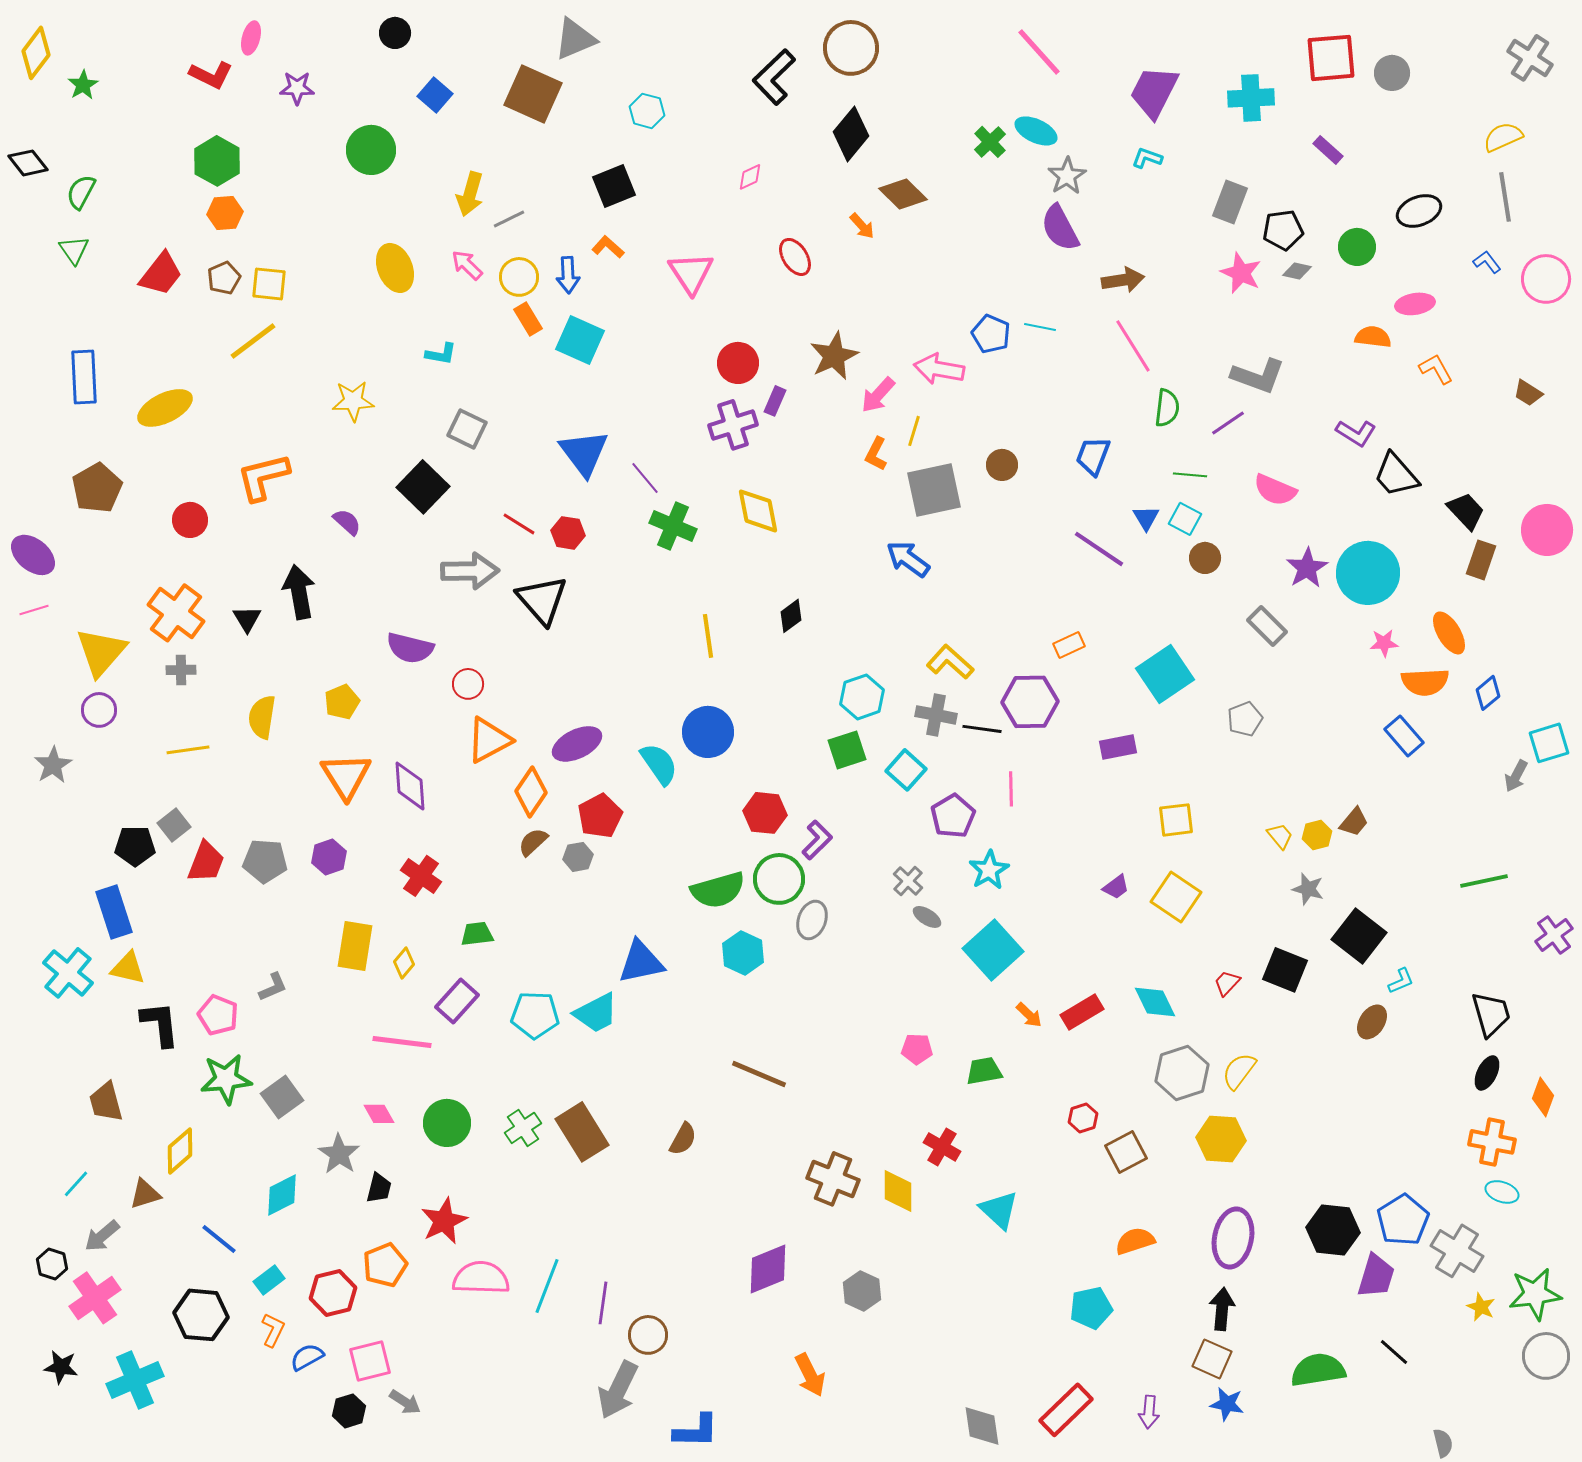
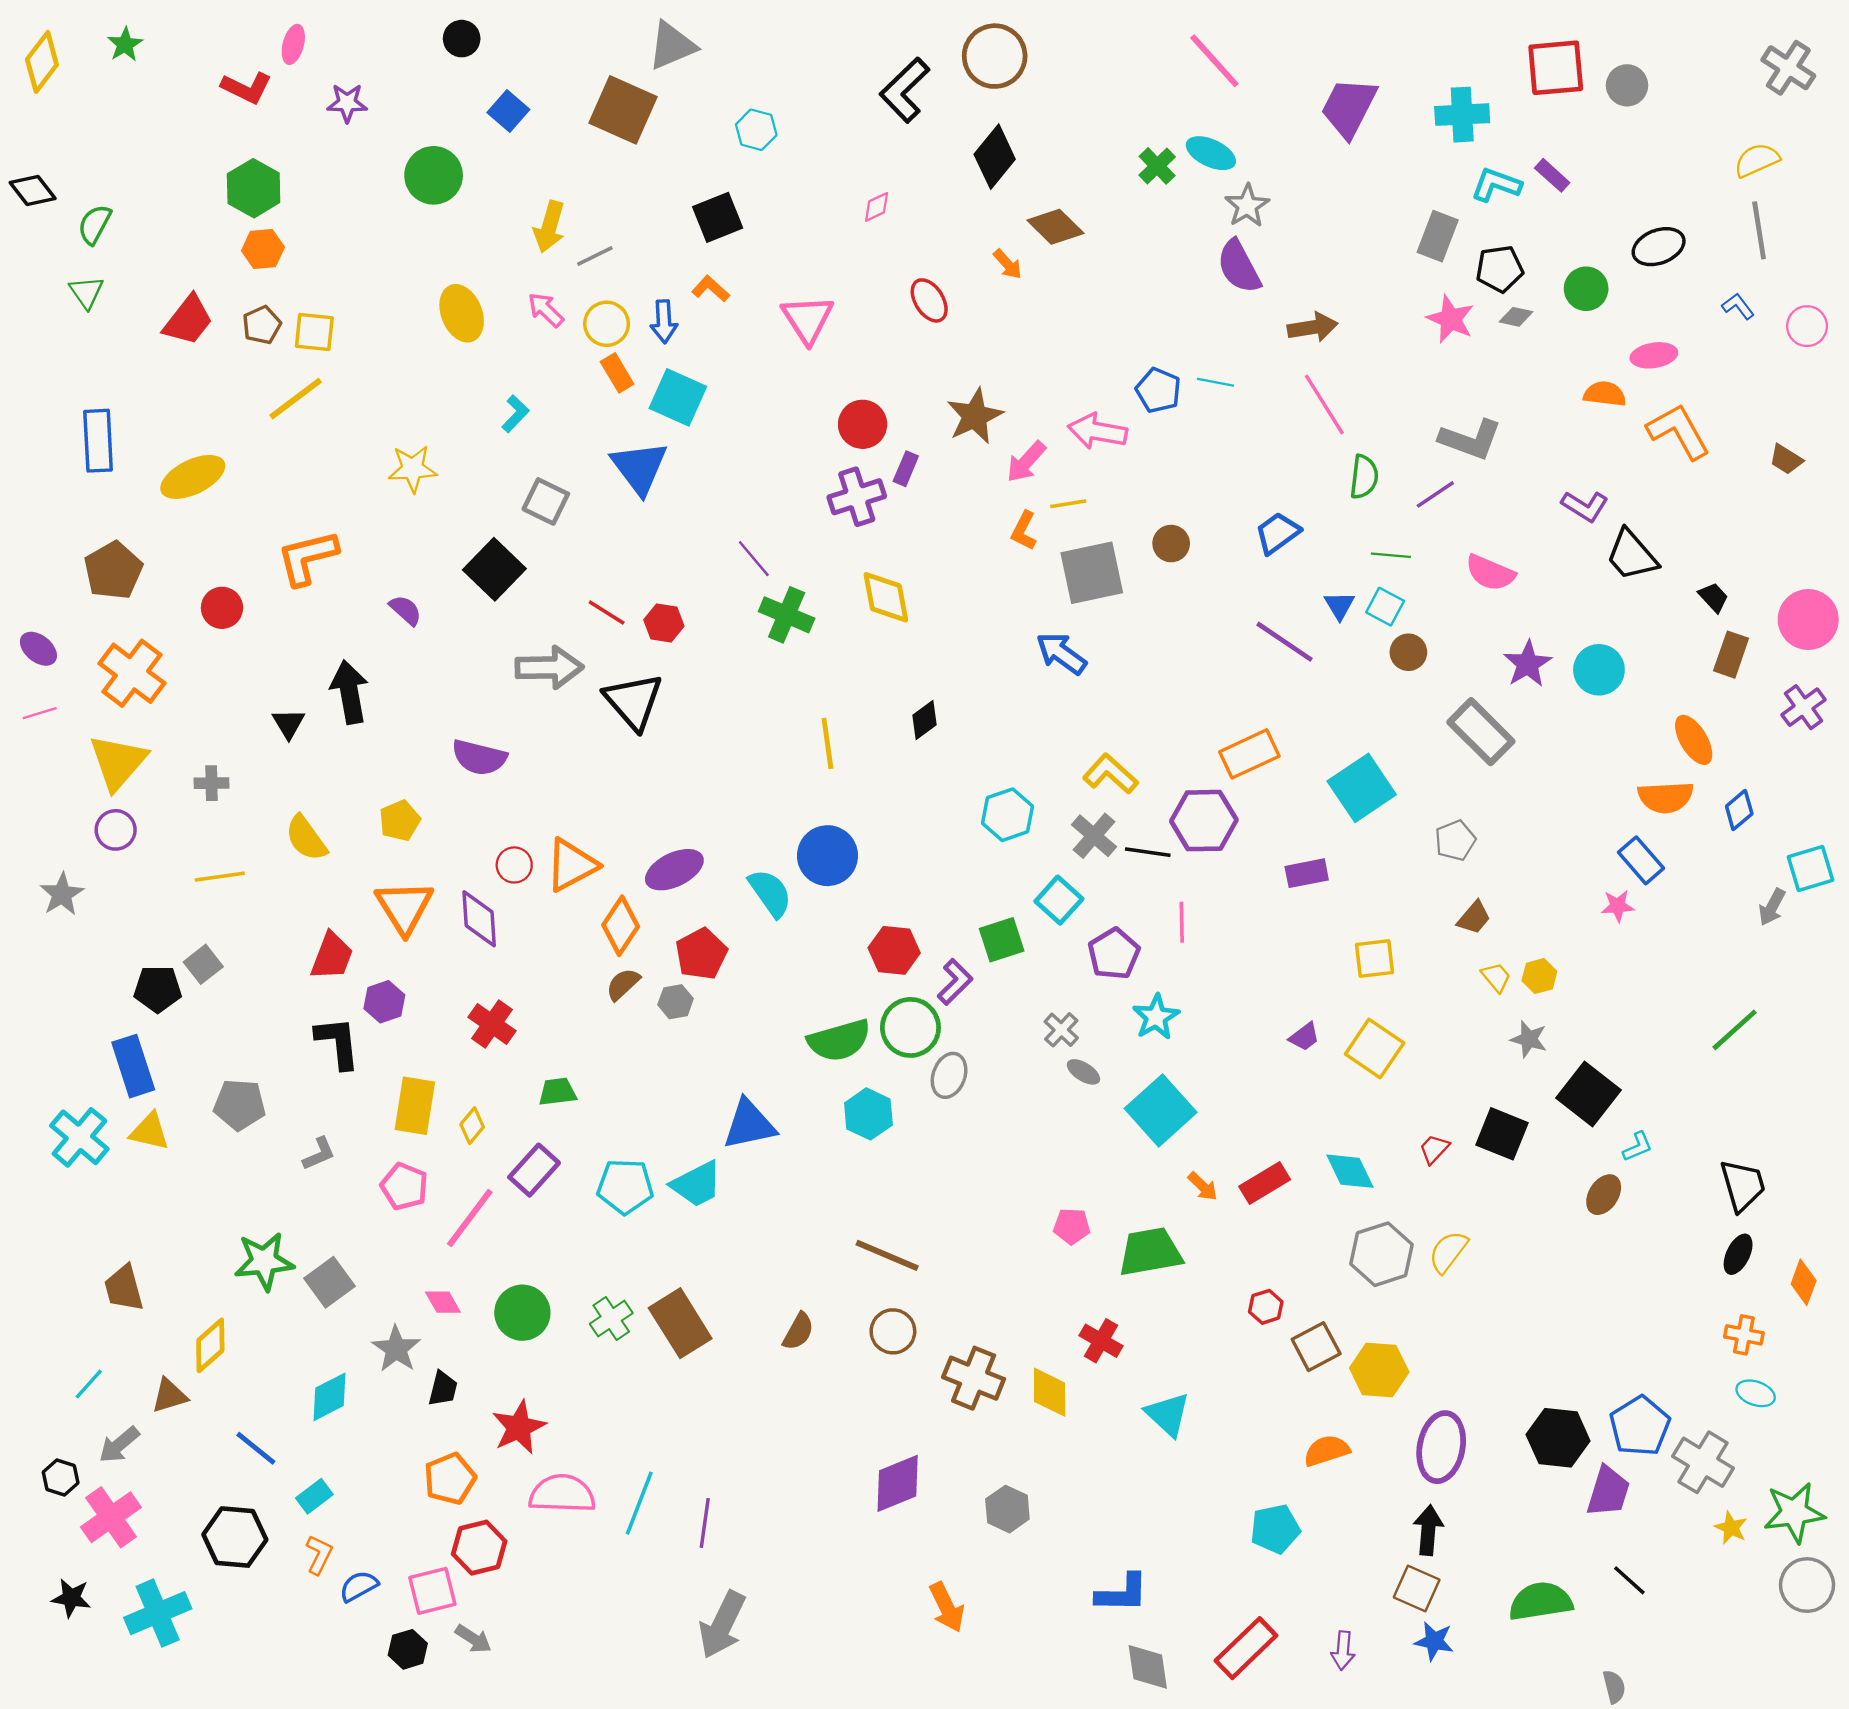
green star: (83, 85) -> (125, 44), moved
cyan L-shape: (1147, 158) -> (1496, 185), moved, size x1.4
pink circle: (1546, 279) -> (1807, 326), size x0.7
cyan L-shape: (441, 354) -> (515, 414), turned -56
orange L-shape: (1436, 369) -> (1678, 431), size x1.6
yellow line: (914, 431) -> (1068, 504), turned 64
blue triangle: (584, 453) -> (639, 468), moved
blue trapezoid: (1093, 456) -> (1278, 533), turned 33
black trapezoid: (1466, 511) -> (1714, 597), size x0.7
purple ellipse: (33, 555) -> (38, 649), size x0.7
cyan circle: (1368, 573) -> (1599, 670), size x0.7
orange cross: (176, 613) -> (132, 673), moved
gray rectangle: (1267, 626) -> (1481, 732), size x1.4
pink star: (1384, 643) -> (1618, 906), moved
orange rectangle: (1069, 645) -> (1249, 754), size x1.6
red circle: (468, 684) -> (514, 865), moved
gray cross: (936, 715) -> (1094, 836), turned 30
yellow semicircle: (262, 717) -> (306, 838), turned -45
green square: (847, 750) -> (1002, 940), moved
brown trapezoid: (1354, 822) -> (1474, 918), moved
gray pentagon: (265, 861) -> (240, 1105), moved
red trapezoid: (206, 862) -> (332, 956), moved
green line: (1484, 881) -> (1735, 1030), turned -30
purple cross: (1554, 935) -> (1804, 707), moved
pink pentagon: (218, 1015) -> (404, 1186), moved
black L-shape: (160, 1024) -> (338, 1043), moved
pink line: (402, 1042) -> (470, 1218), turned -60
green trapezoid: (984, 1071) -> (1150, 1252), size x1.5
yellow hexagon: (1221, 1139) -> (1379, 1370), moved
orange cross: (1492, 1142) -> (1744, 1335), size x0.7
red hexagon: (333, 1293) -> (479, 1548), moved
brown circle: (648, 1335) -> (893, 1331), moved
blue L-shape: (696, 1431) -> (1122, 1593), moved
gray semicircle: (1443, 1443) -> (1614, 1687), moved

